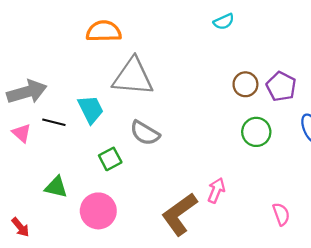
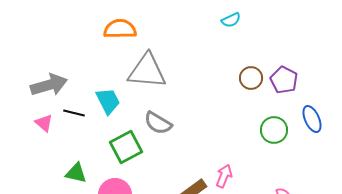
green circle: (256, 132) -> (274, 130), moved
green square: (110, 159) -> (126, 147), size x1.5

